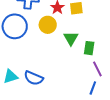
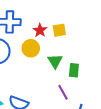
purple line: (97, 69) -> (63, 92), moved

